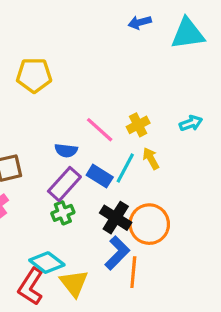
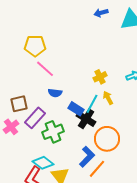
pink line: (100, 130) -> (45, 69), moved
purple rectangle: (64, 184) -> (35, 118), moved
green cross: (63, 213) -> (53, 132), size x1.5
black cross: (116, 218) -> (86, 119), moved
orange line: (133, 272) -> (97, 169), turned 36

